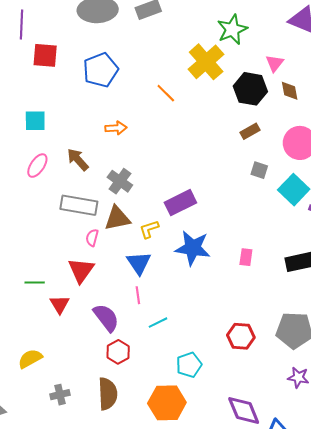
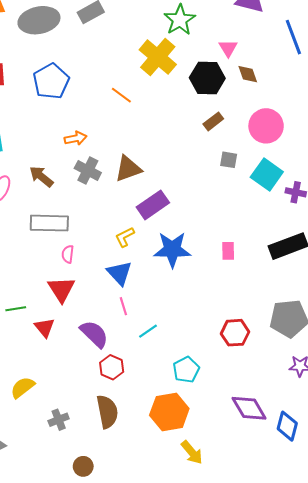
gray cross: (120, 181) -> (88, 170), moved
brown triangle: (117, 218) -> (128, 169), moved

